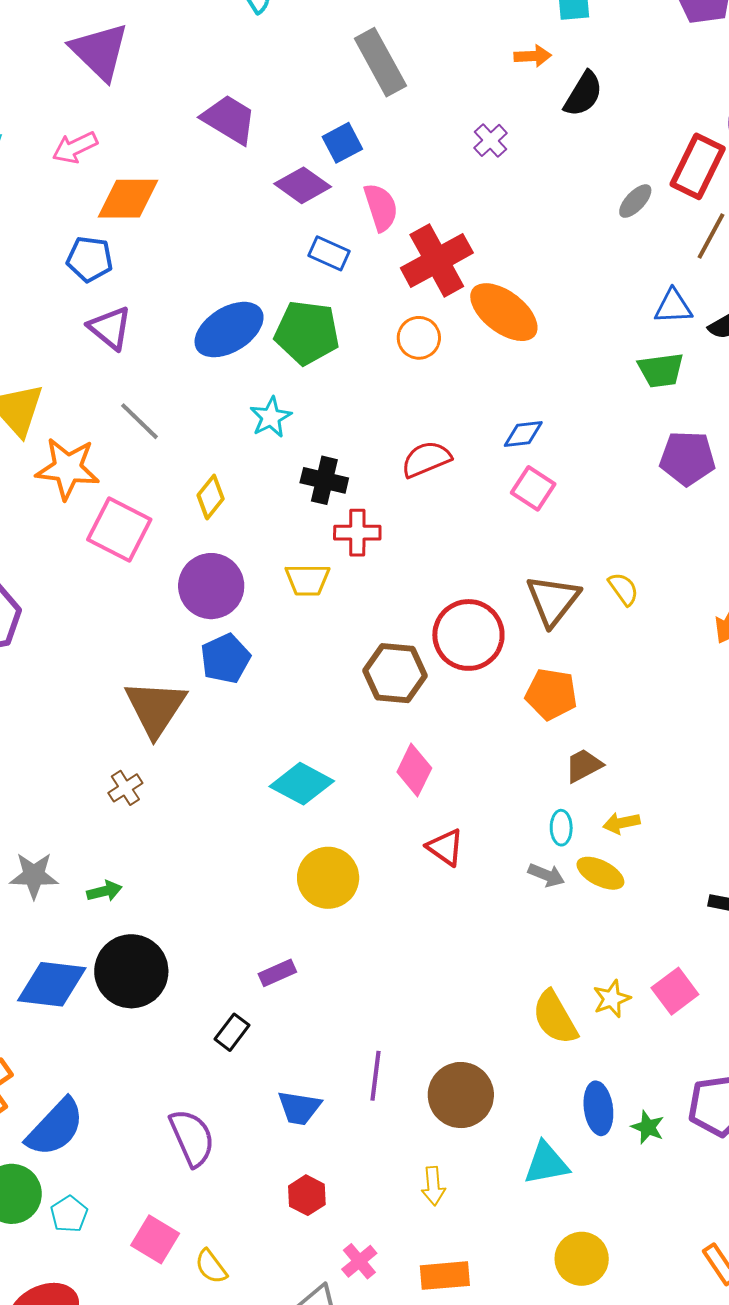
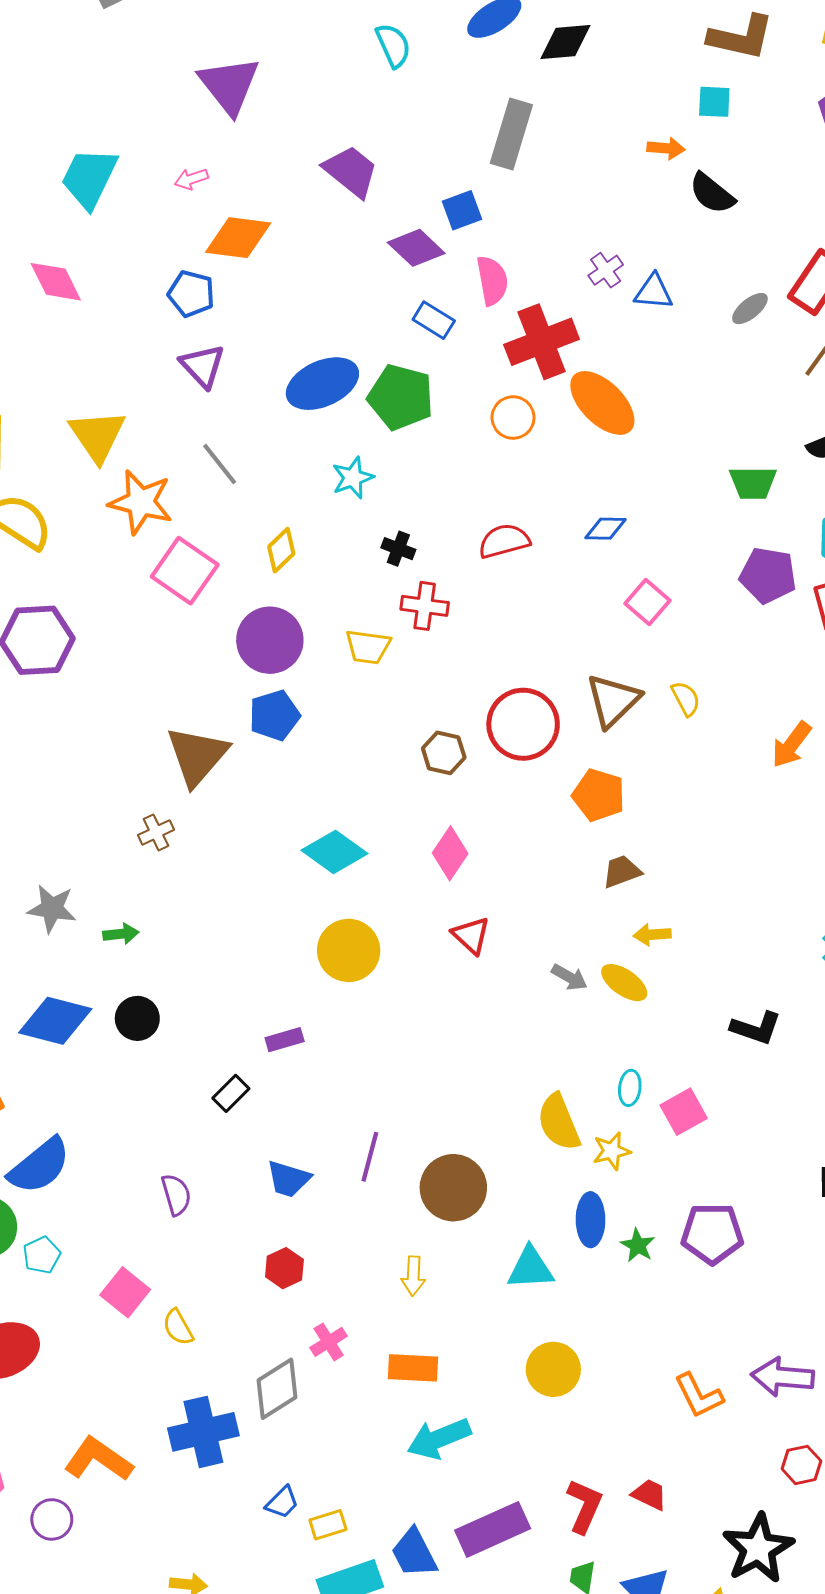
gray rectangle: (380, 62) -> (511, 134), turned 38
black semicircle: (583, 94) -> (712, 193), turned 90
purple cross: (490, 140) -> (606, 270), moved
pink arrow: (75, 148) -> (191, 179), size x0.7
blue triangle: (673, 307) -> (654, 292), moved
black cross: (324, 480) -> (398, 549), size x0.7
pink square: (533, 488) -> (648, 602), moved
brown hexagon: (395, 673) -> (444, 753), size x0.7
cyan ellipse: (561, 828) -> (630, 1088), moved
black circle: (131, 971) -> (137, 1018), size x0.6
yellow star: (612, 999) -> (612, 1151), moved
purple semicircle: (192, 1138) -> (176, 1195), size x0.7

